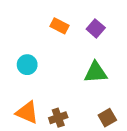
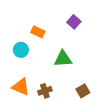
orange rectangle: (59, 26) -> (38, 32), moved
green triangle: (96, 72) -> (63, 59), moved

